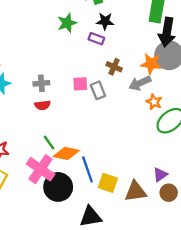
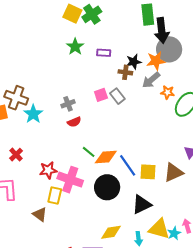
black star: (105, 21) -> (134, 62), moved
pink cross: (41, 169) -> (70, 180), moved

